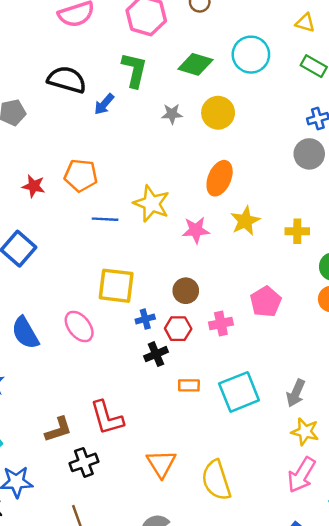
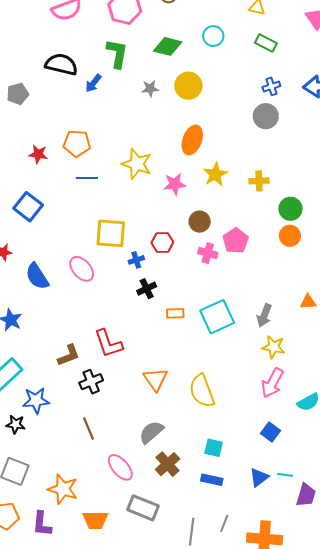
cyan circle: (251, 55) -> (213, 36), size x0.7
blue line: (105, 219) -> (87, 178), moved
brown circle: (186, 291) -> (200, 222), moved
pink cross: (221, 323) -> (208, 253), moved, turned 30
red hexagon: (178, 329) -> (162, 242), moved

